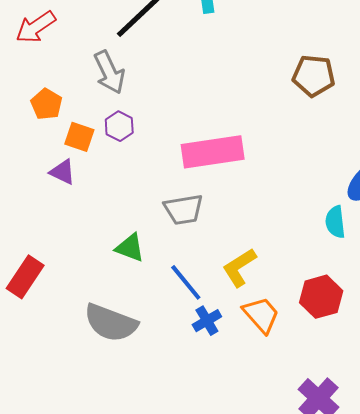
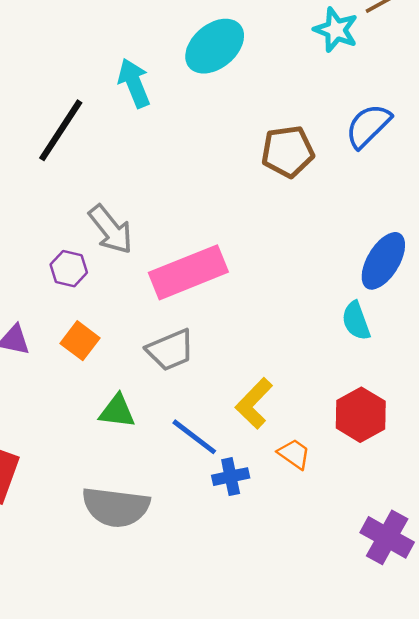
gray arrow: (109, 72) -> (111, 229), moved
orange square: (79, 137) -> (80, 341), moved, turned 32
orange trapezoid: (261, 315) -> (294, 454), size x0.7
blue cross: (207, 321) -> (231, 477), turned 32

